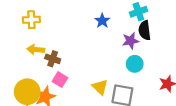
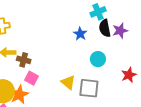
blue star: (102, 21) -> (80, 34), moved
purple star: (131, 41) -> (120, 31), moved

